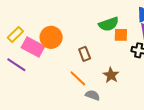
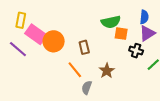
yellow rectangle: (15, 34) -> (21, 20), turned -42
orange circle: (51, 37) -> (54, 41), moved
gray semicircle: (93, 95) -> (87, 88), turned -96

